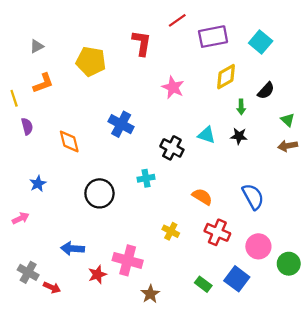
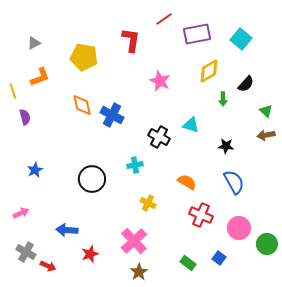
black star: (239, 136) -> (226, 146), moved
orange diamond: (69, 141) -> (82, 105), moved
pink arrow: (21, 218) -> (21, 213), moved
yellow cross: (171, 231) -> (148, 203), moved
pink cross: (128, 260) -> (134, 241), moved, turned 32
blue square: (237, 279) -> (219, 258), size x0.6

